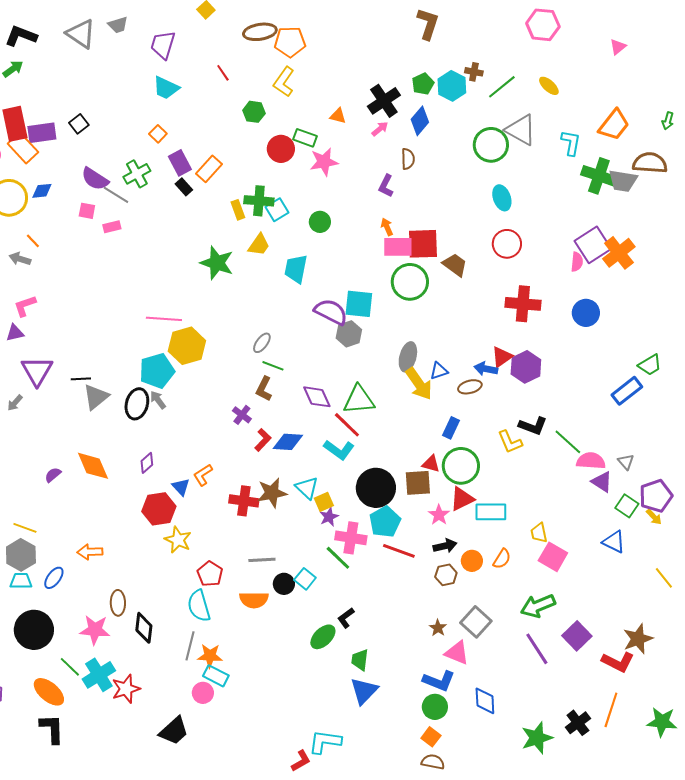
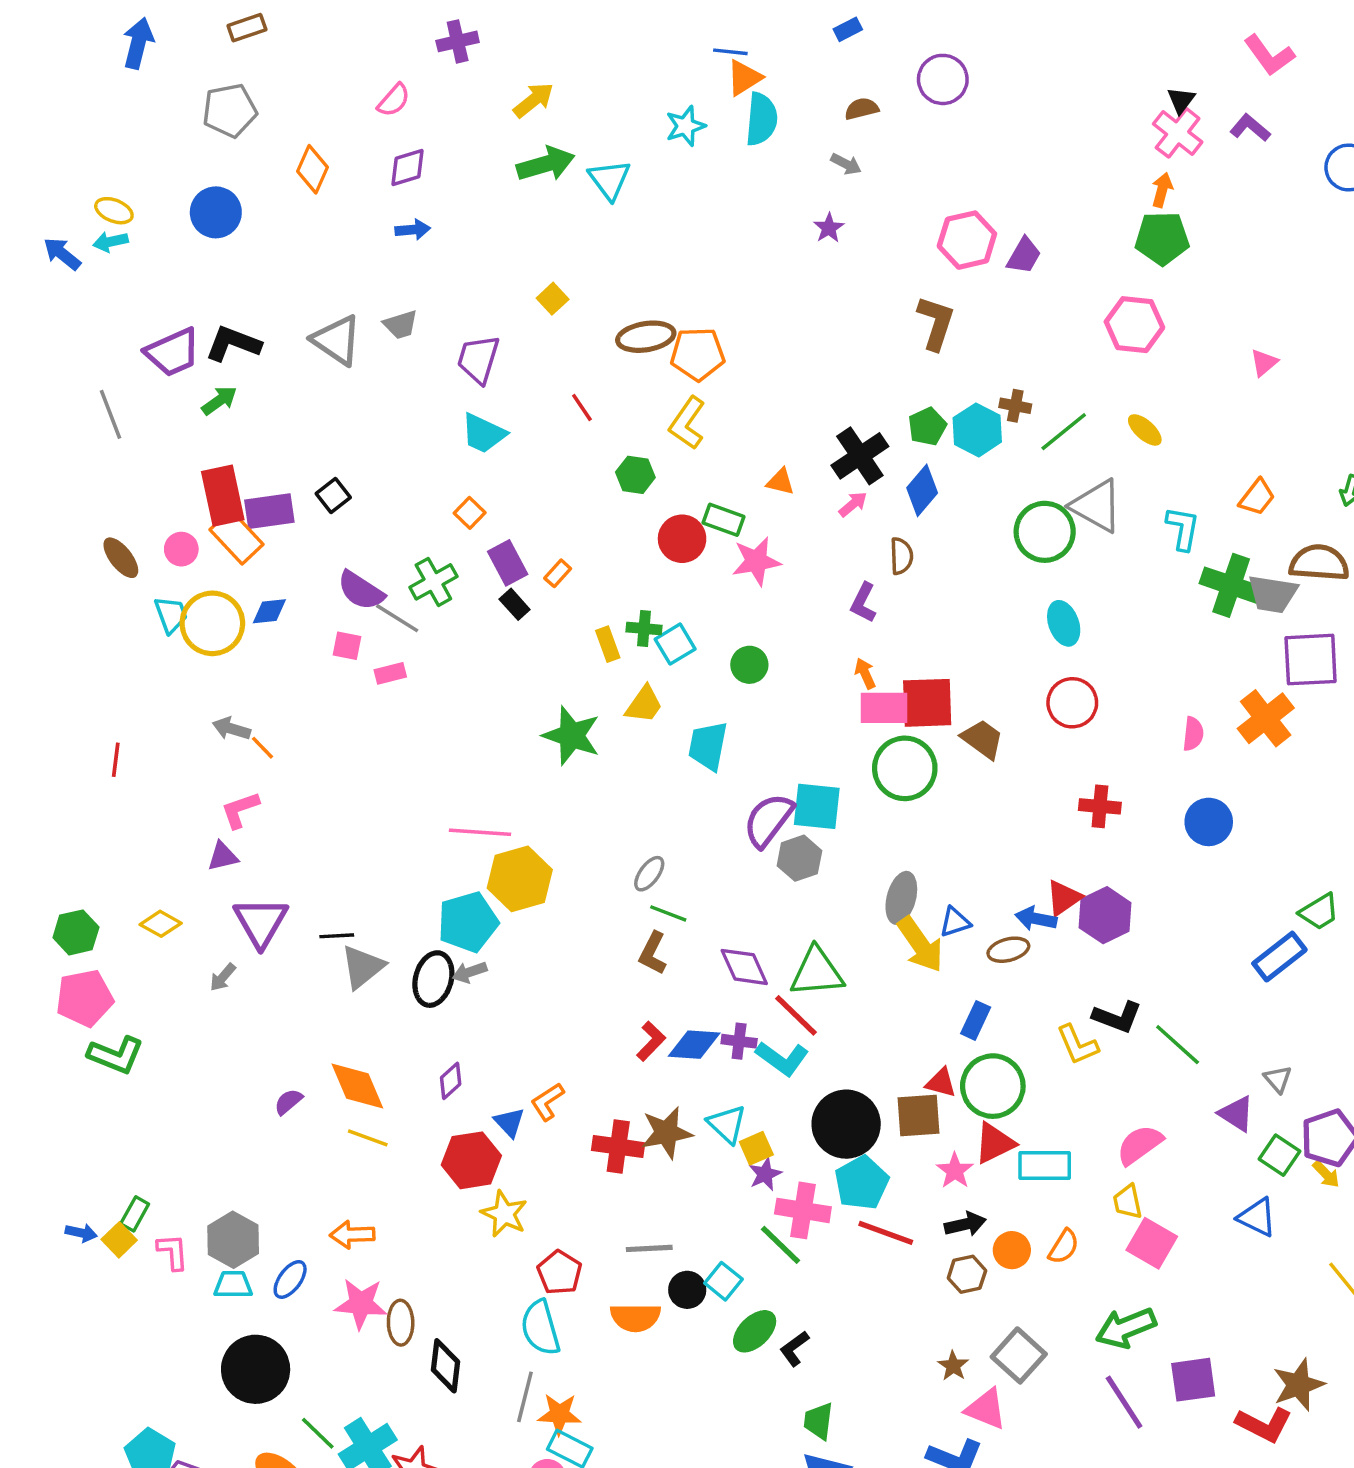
orange trapezoid: (614, 125) -> (1257, 497), size x0.7
orange rectangle: (209, 169) -> (558, 573), size x0.6
green cross: (259, 201) -> (644, 629), size x0.7
orange line: (33, 241) -> (262, 748), moved
purple square: (593, 245) -> (1311, 660), moved, turned 30
red cross: (523, 304) -> (1100, 806), size x0.7
purple semicircle: (331, 312) -> (768, 820), turned -80
gray arrow: (158, 400) -> (470, 972), turned -72
purple cross: (242, 415) -> (739, 1041), moved, turned -30
pink semicircle: (591, 461) -> (1140, 1145), moved, turned -40
yellow line: (25, 528) -> (368, 1138), moved
pink star: (95, 630) -> (361, 1304), moved
purple square: (577, 636) -> (1193, 1380), turned 36
green ellipse: (323, 637) -> (755, 1331), moved

